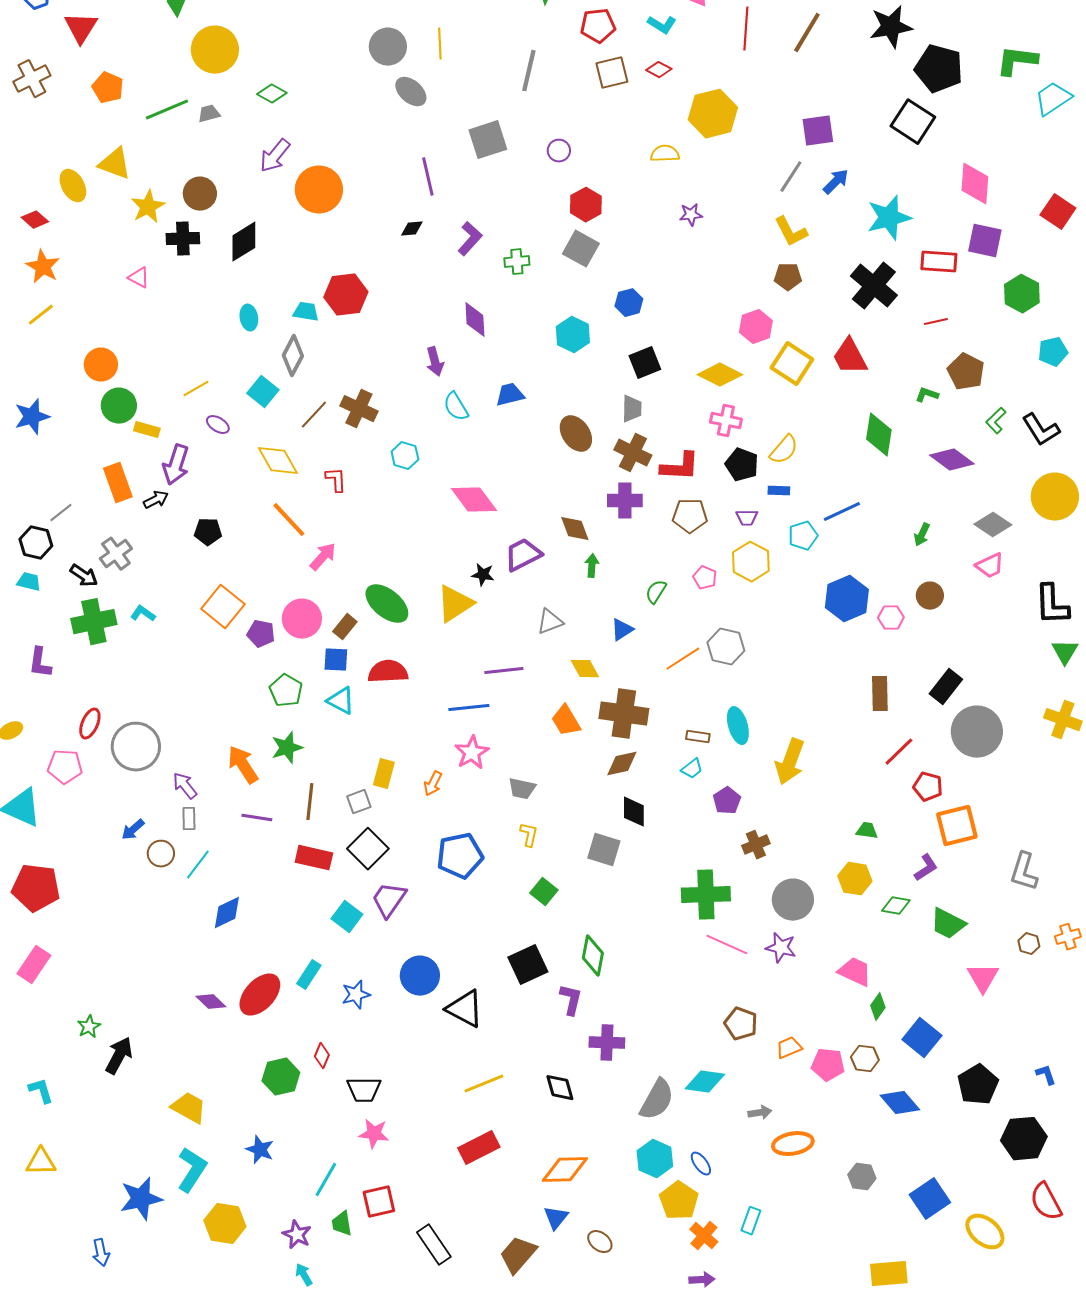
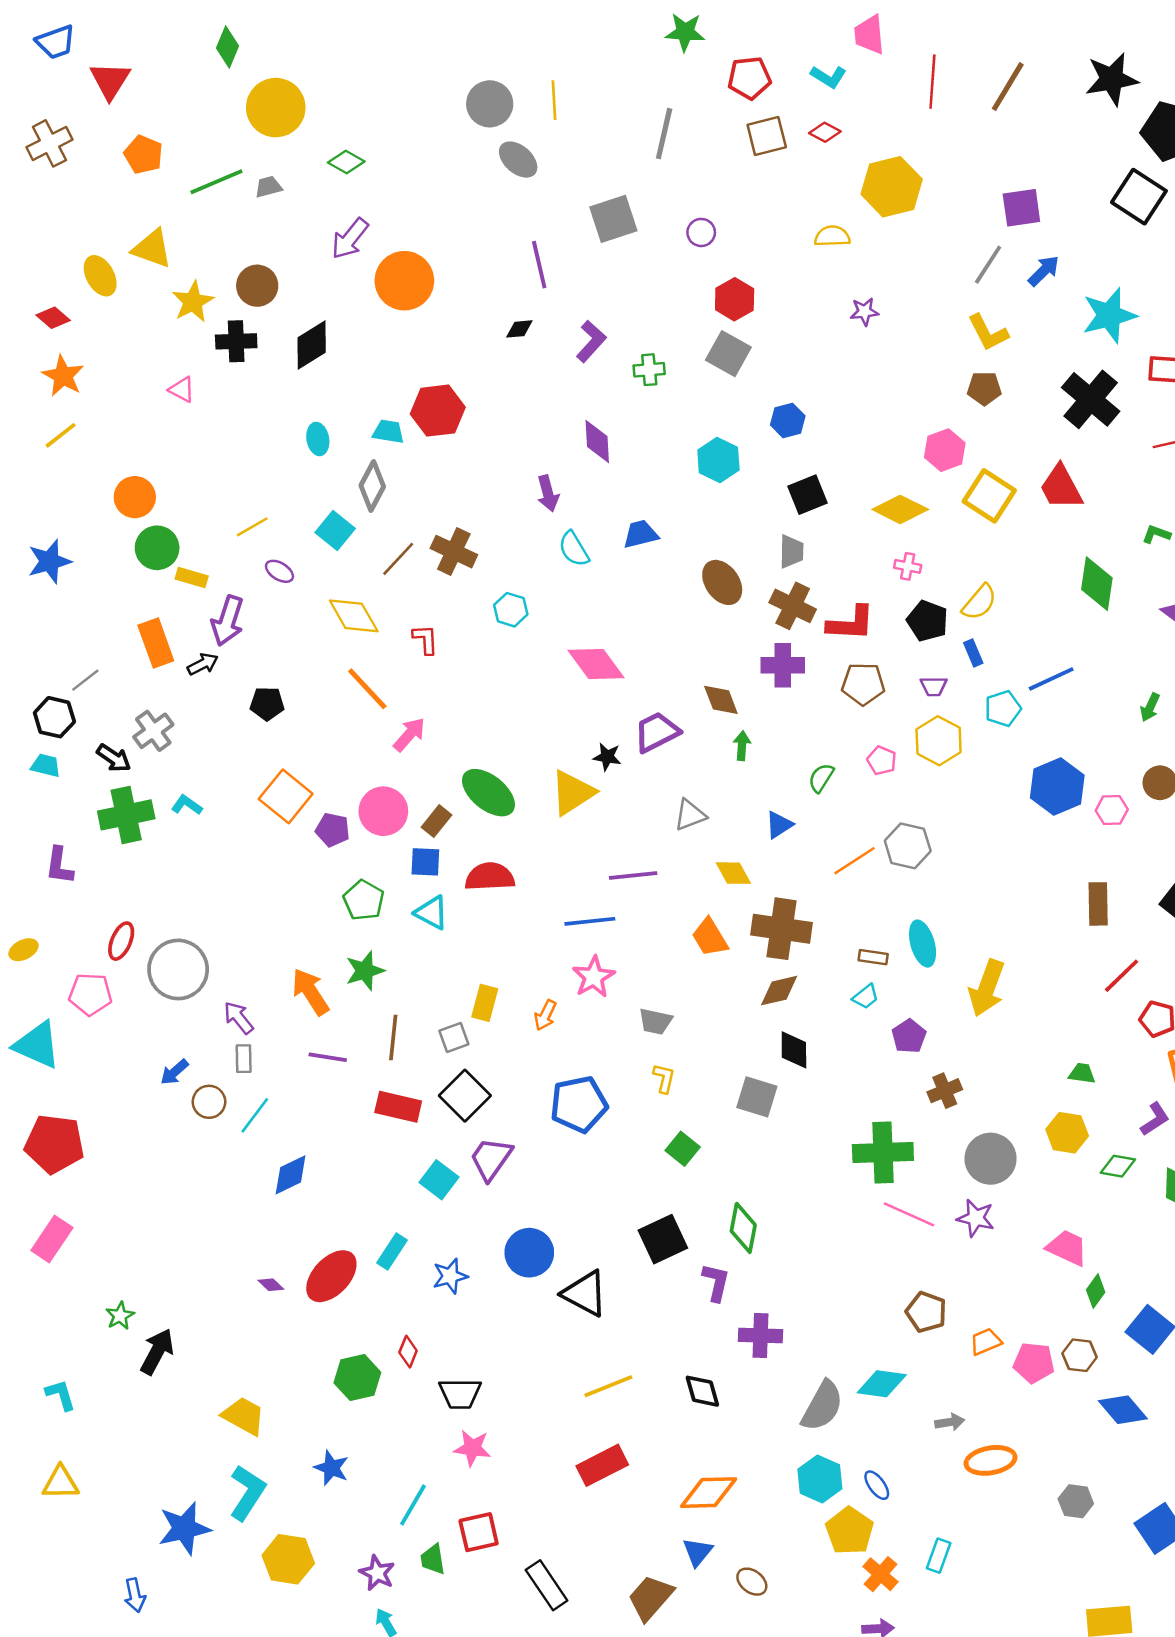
pink cross: (726, 421) -> (908, 566), size x0.7
blue rectangle: (779, 491) -> (973, 653), turned 65
purple diamond: (211, 1002) -> (271, 1285), size x0.7

